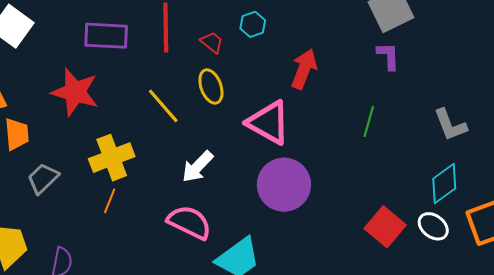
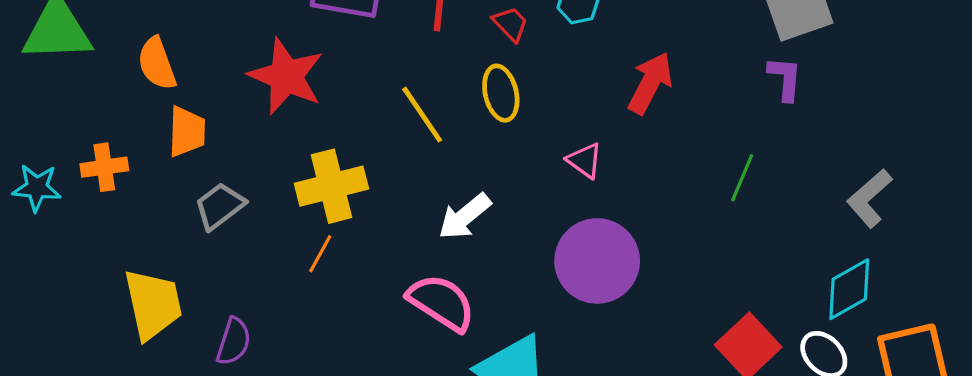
pink triangle: (269, 123) -> (585, 161), size x0.5
gray L-shape: (450, 125) -> (869, 198), turned 63

